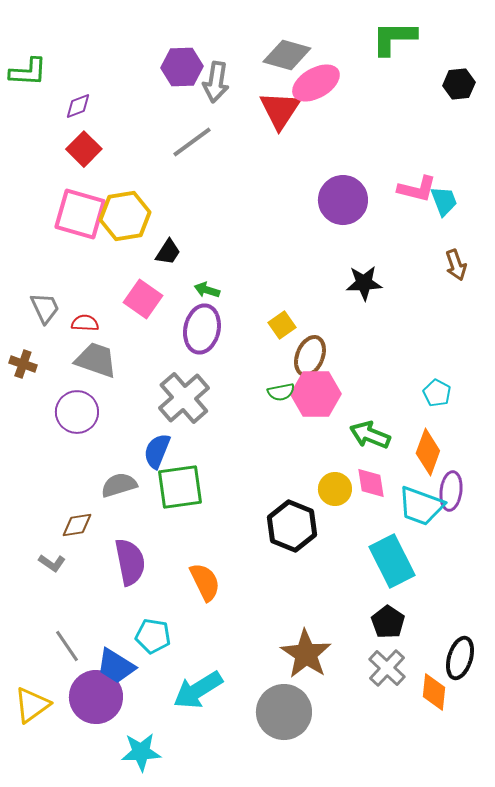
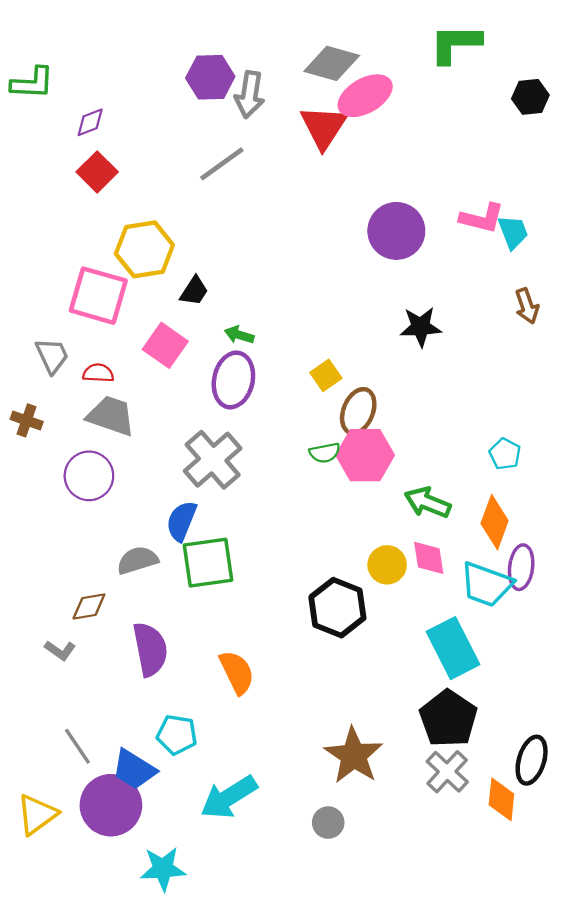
pink square: (80, 214) -> (98, 296), moved
black pentagon: (388, 622) -> (448, 719), size x1.5
gray circle: (284, 712) -> (328, 823), size x0.5

